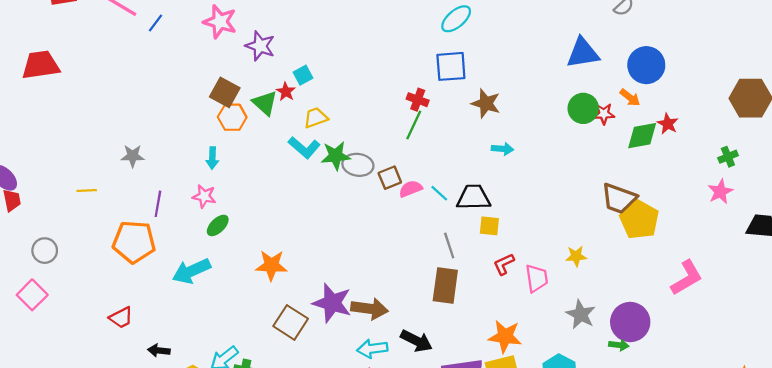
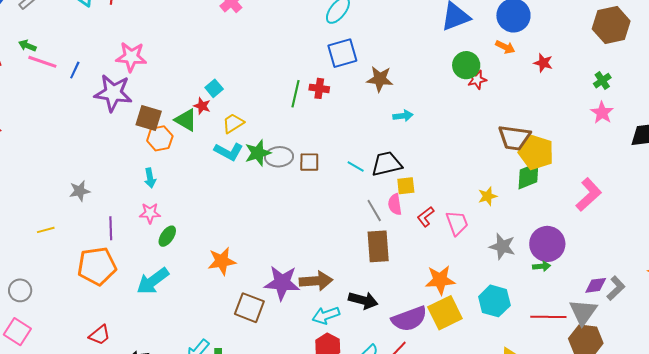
purple star: (260, 46) -> (113, 93), moved, size x1.4
red star: (604, 114) -> (477, 80), moved
green line: (414, 125) -> (296, 94), moved
green diamond: (642, 136) -> (528, 176), moved
brown square: (390, 178) -> (309, 162), turned 35
pink semicircle: (411, 189) -> (395, 204), moved, turned -65

